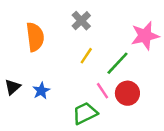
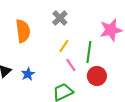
green line: (117, 63) -> (89, 52), turned -35
pink line: (102, 91) -> (71, 65), moved

